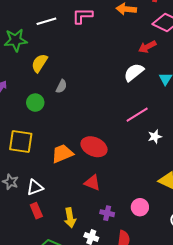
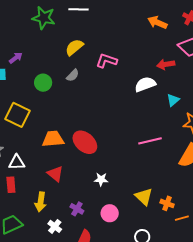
pink L-shape: (82, 16) -> (107, 61), moved
yellow semicircle: (39, 63) -> (74, 47), moved
pink line: (137, 115) -> (150, 141), moved
white star: (155, 137) -> (101, 179), moved
red triangle: (92, 183) -> (55, 174), moved

